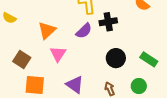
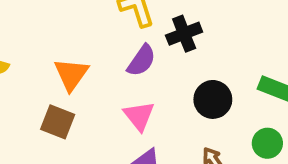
pink triangle: (58, 54) -> (139, 116), moved
brown square: (22, 59) -> (58, 122), moved

